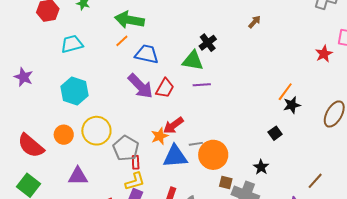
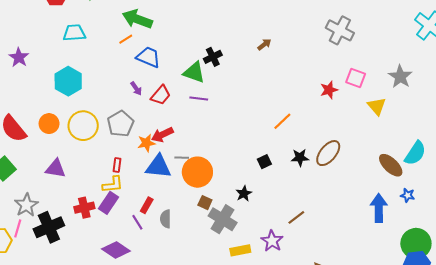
purple arrow: (140, 86) -> (136, 88), size x0.5
black star: (292, 105) -> (300, 158), moved
gray pentagon: (126, 148) -> (121, 124), moved

